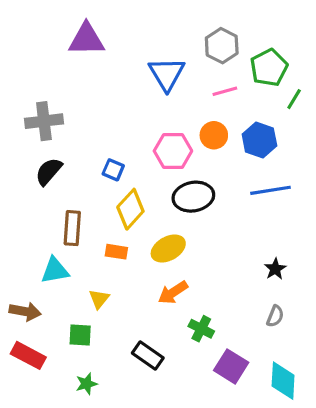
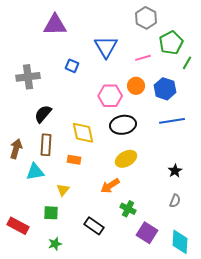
gray hexagon: (222, 46) -> (146, 18), moved
blue square: (113, 170) -> (72, 66), moved
black semicircle: (49, 171) -> (43, 114), moved
yellow diamond: (130, 209) -> (83, 133), turned -55
yellow ellipse: (168, 249) -> (126, 159), moved
brown arrow: (25, 311) -> (16, 149), moved, turned -84

